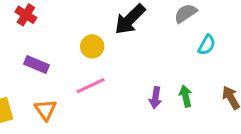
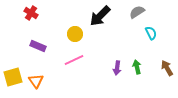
cyan semicircle: (207, 45) -> (151, 33), turned -56
orange triangle: (45, 110) -> (36, 81), moved

